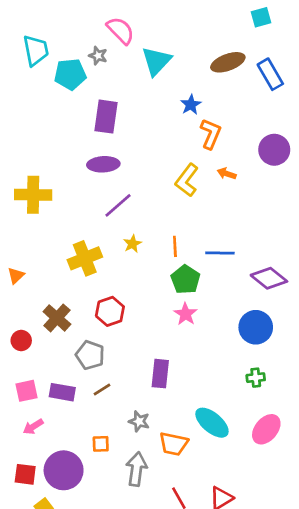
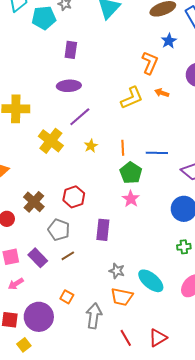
blue star: (191, 105) -> (169, 41), moved
purple rectangle: (106, 117) -> (71, 50), size x0.7
yellow L-shape: (187, 180) -> (132, 98), turned -150
yellow cross: (85, 258) -> (51, 141), moved, turned -30
purple rectangle: (160, 374) -> (103, 230), moved
purple rectangle: (62, 392) -> (38, 258), turned 36
gray star: (139, 421) -> (117, 271), moved
orange square: (101, 444) -> (67, 297), turned 32

